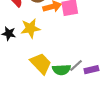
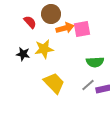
green semicircle: (61, 70) -> (95, 62), moved

